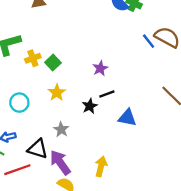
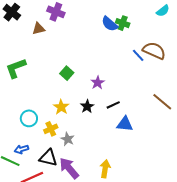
yellow cross: (33, 58) -> (51, 129), moved
green square: (53, 63) -> (67, 73), moved
black line: (107, 94) -> (113, 105), moved
black star: (90, 106) -> (87, 106), moved

